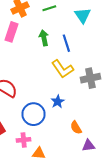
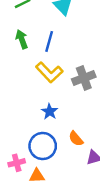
blue line: (66, 43) -> (49, 41), turned 42
blue circle: (34, 114) -> (43, 146), moved

